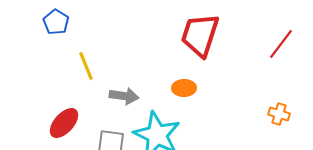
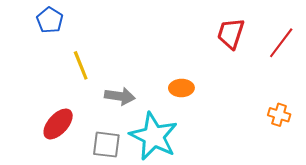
red trapezoid: (200, 35) -> (231, 34), moved, size x0.7

